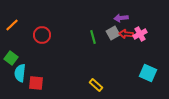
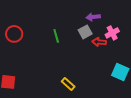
red arrow: (126, 34) -> (99, 42), moved
green line: (93, 37) -> (56, 36), moved

